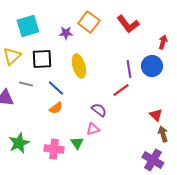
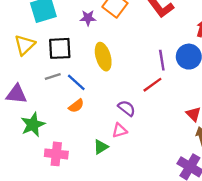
gray line: (26, 84) -> (53, 77), moved, turned -32
green star: (19, 143) -> (33, 125), moved
green triangle: (77, 143) -> (101, 147), turned 32
pink cross: (54, 149) -> (56, 154), moved

